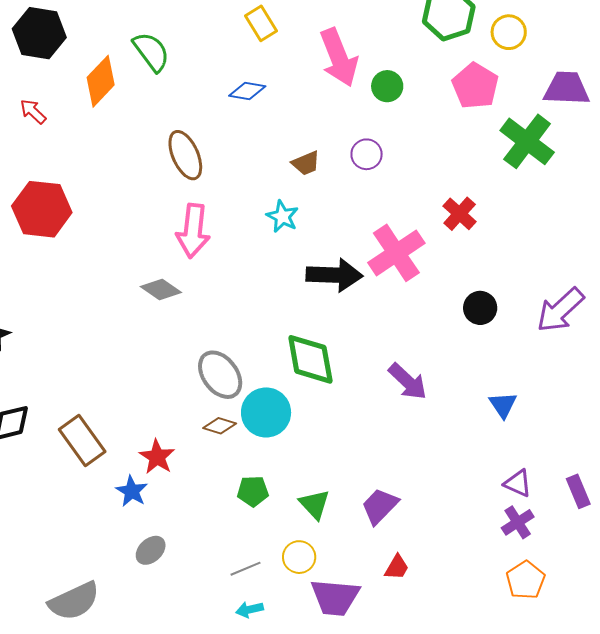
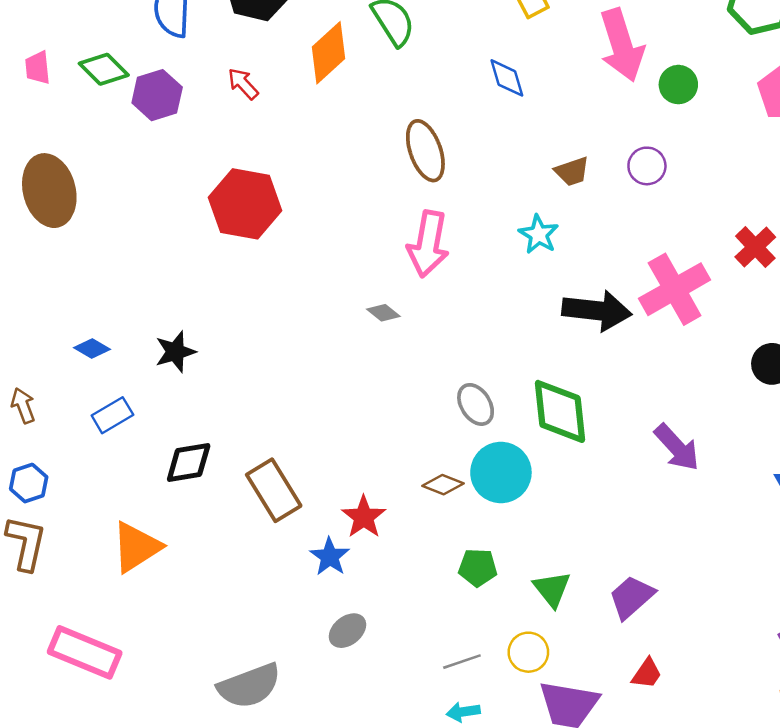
blue diamond: (247, 91) -> (507, 78), turned 60
gray diamond: (161, 289) -> (383, 313), size x0.7
gray ellipse: (220, 375) -> (476, 404), moved, size x0.7

